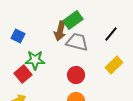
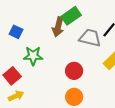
gray trapezoid: (77, 42) -> (90, 38), moved
red square: (23, 74) -> (12, 76), moved

